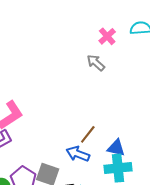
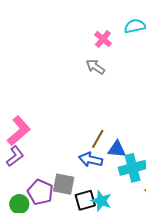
blue triangle: (116, 148) -> (117, 149), moved

